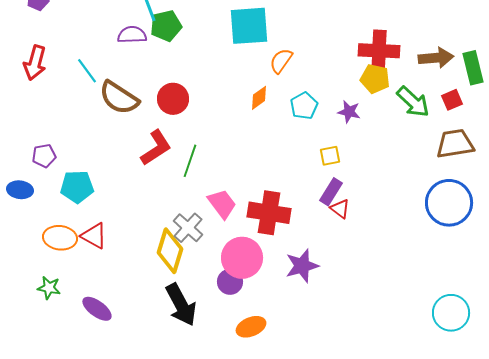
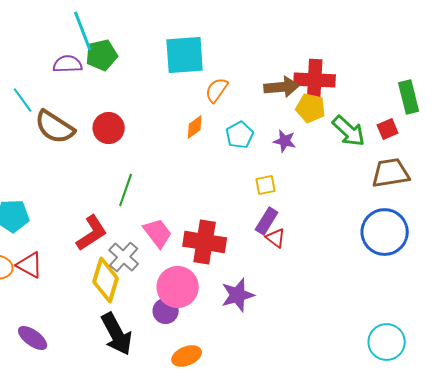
brown arrow: (436, 58) -> (282, 87), moved
red L-shape: (156, 148) -> (92, 233), moved

